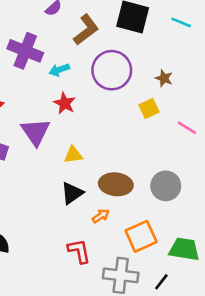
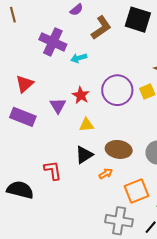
purple circle: (112, 70) -> (117, 90), moved
red star: (65, 103) -> (81, 95), moved
purple triangle: (35, 132) -> (58, 106), size x0.7
red L-shape: (79, 251) -> (53, 170), moved

